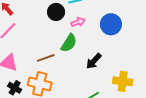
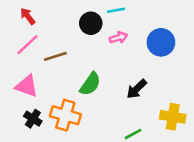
green semicircle: (69, 43) -> (90, 84), moved
brown line: (46, 58) -> (55, 56), moved

